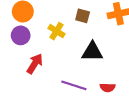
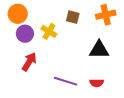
purple circle: (21, 35) -> (25, 34), moved
black triangle: (92, 52) -> (99, 50), moved

